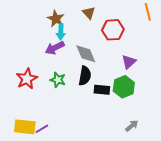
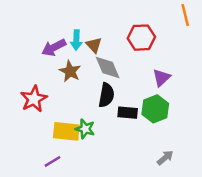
brown triangle: (89, 13) -> (94, 45), moved
brown star: (56, 19) -> (70, 71), moved
purple arrow: (55, 48) -> (54, 48), moved
green star: (58, 80) -> (85, 129), moved
yellow rectangle: (25, 127) -> (66, 131), moved

